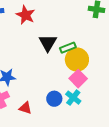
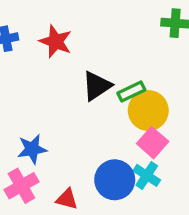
black triangle: (48, 43) -> (97, 86), turned 30
blue circle: (54, 99) -> (115, 180), size x1.5

